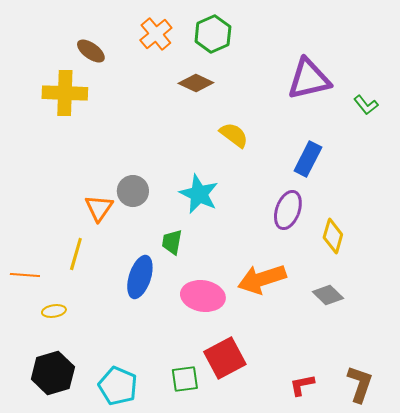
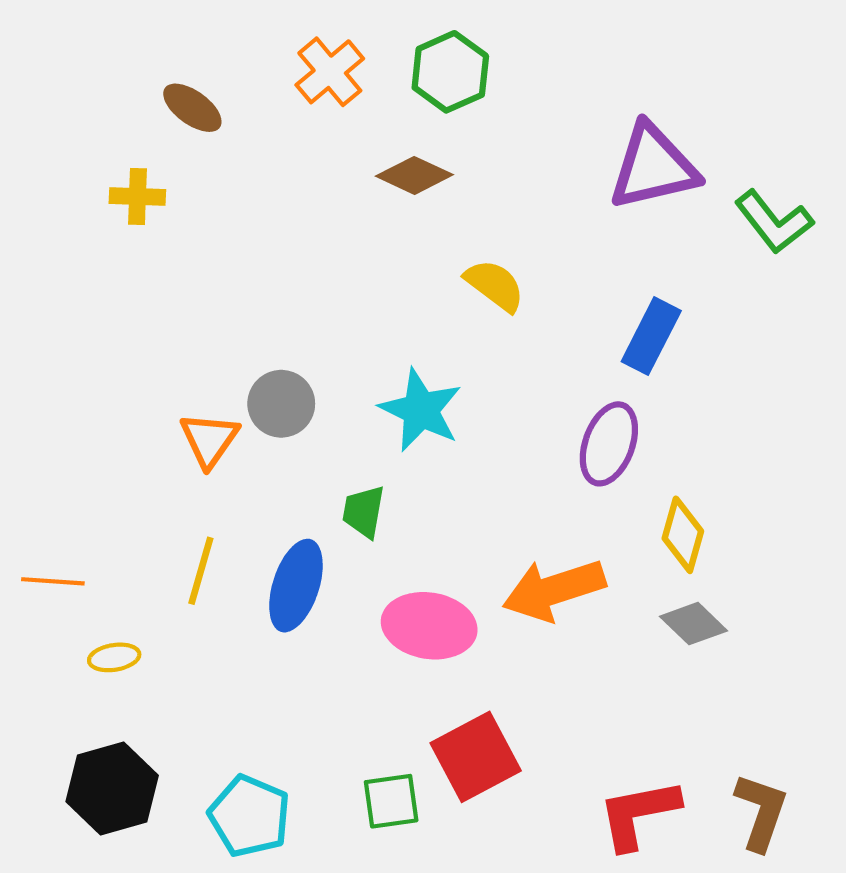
yellow cross: (65, 93) -> (137, 197), size x0.6
green L-shape: (366, 105) -> (774, 222), size x1.5
yellow diamond: (333, 236) -> (683, 535), moved
yellow line: (76, 254) -> (201, 571), moved
red L-shape: (302, 385) -> (638, 814), size x1.6

